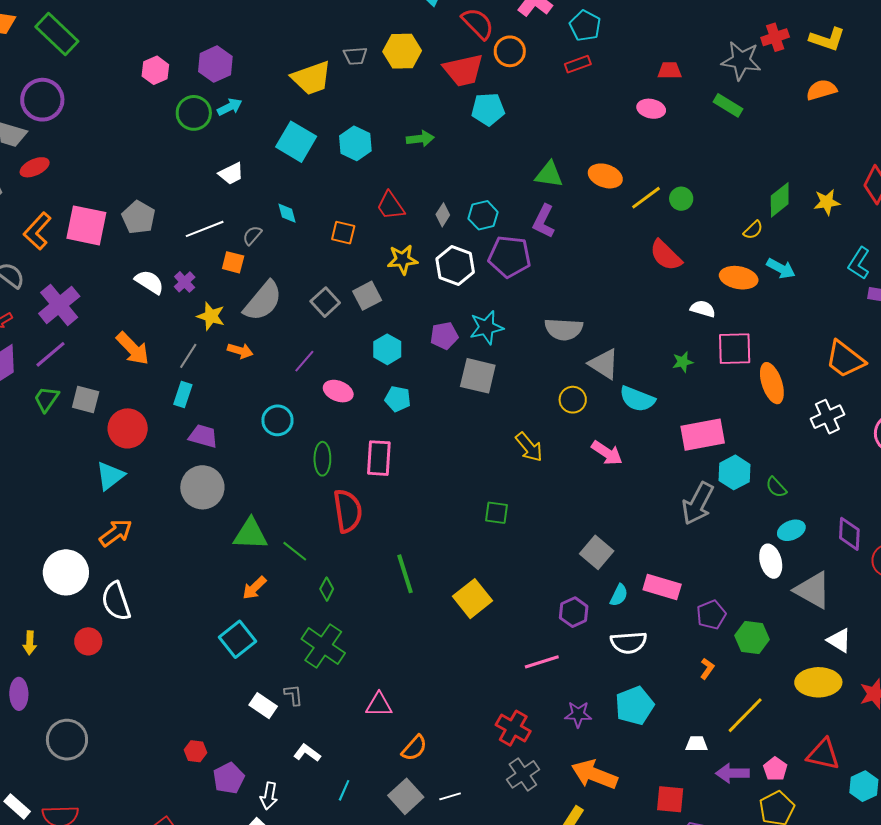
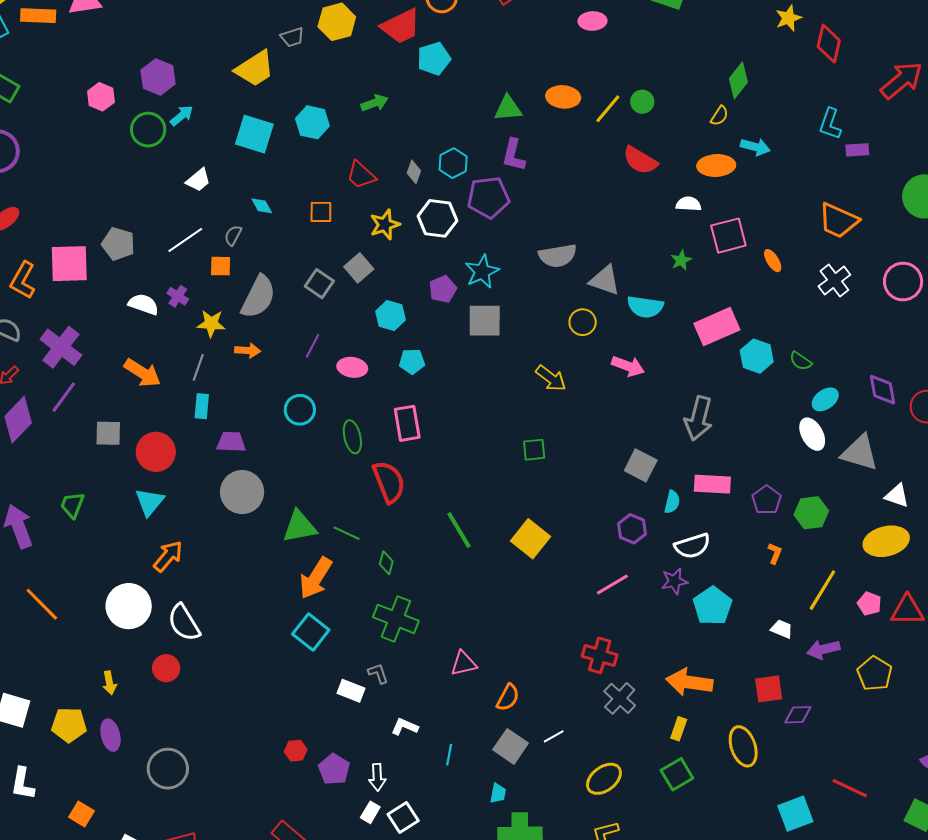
yellow star: (827, 202) -> (788, 18), moved
orange ellipse: (772, 383) -> (773, 261), size x0.6
green trapezoid: (46, 399) -> (72, 505), moved
gray arrow: (698, 504) -> (699, 418), moved
orange arrow: (254, 588) -> (316, 578), size x1.6
purple star: (578, 714) -> (674, 581), moved
white trapezoid: (697, 744) -> (782, 629), turned 35
pink pentagon: (775, 769) -> (869, 604), moved

